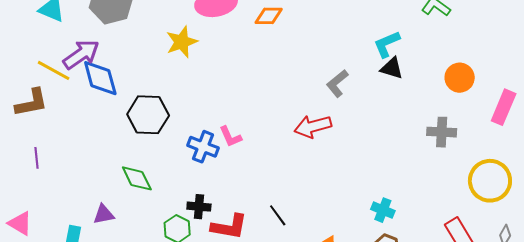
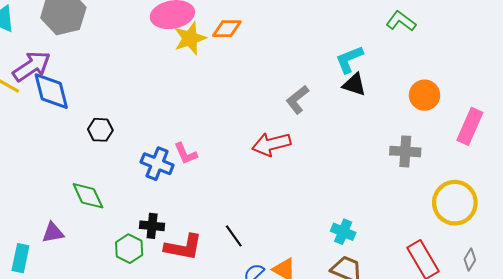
yellow star: (182, 42) -> (190, 38), moved
black hexagon: (148, 115) -> (100, 130), size x0.6

